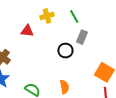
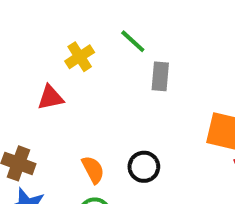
black circle: (65, 51) -> (144, 167), moved
orange semicircle: (64, 87) -> (93, 170), moved

